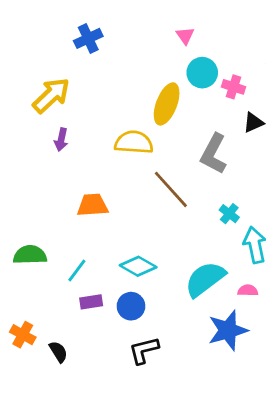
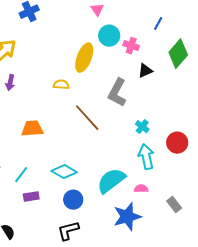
yellow semicircle: (134, 142) -> (61, 85), size x0.6
cyan cross: (229, 214) -> (142, 127), moved
blue circle: (131, 306) -> (73, 200), moved

